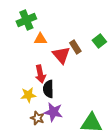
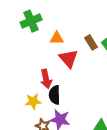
orange triangle: (40, 39) -> (57, 38), moved
brown rectangle: (75, 47) -> (91, 42), moved

